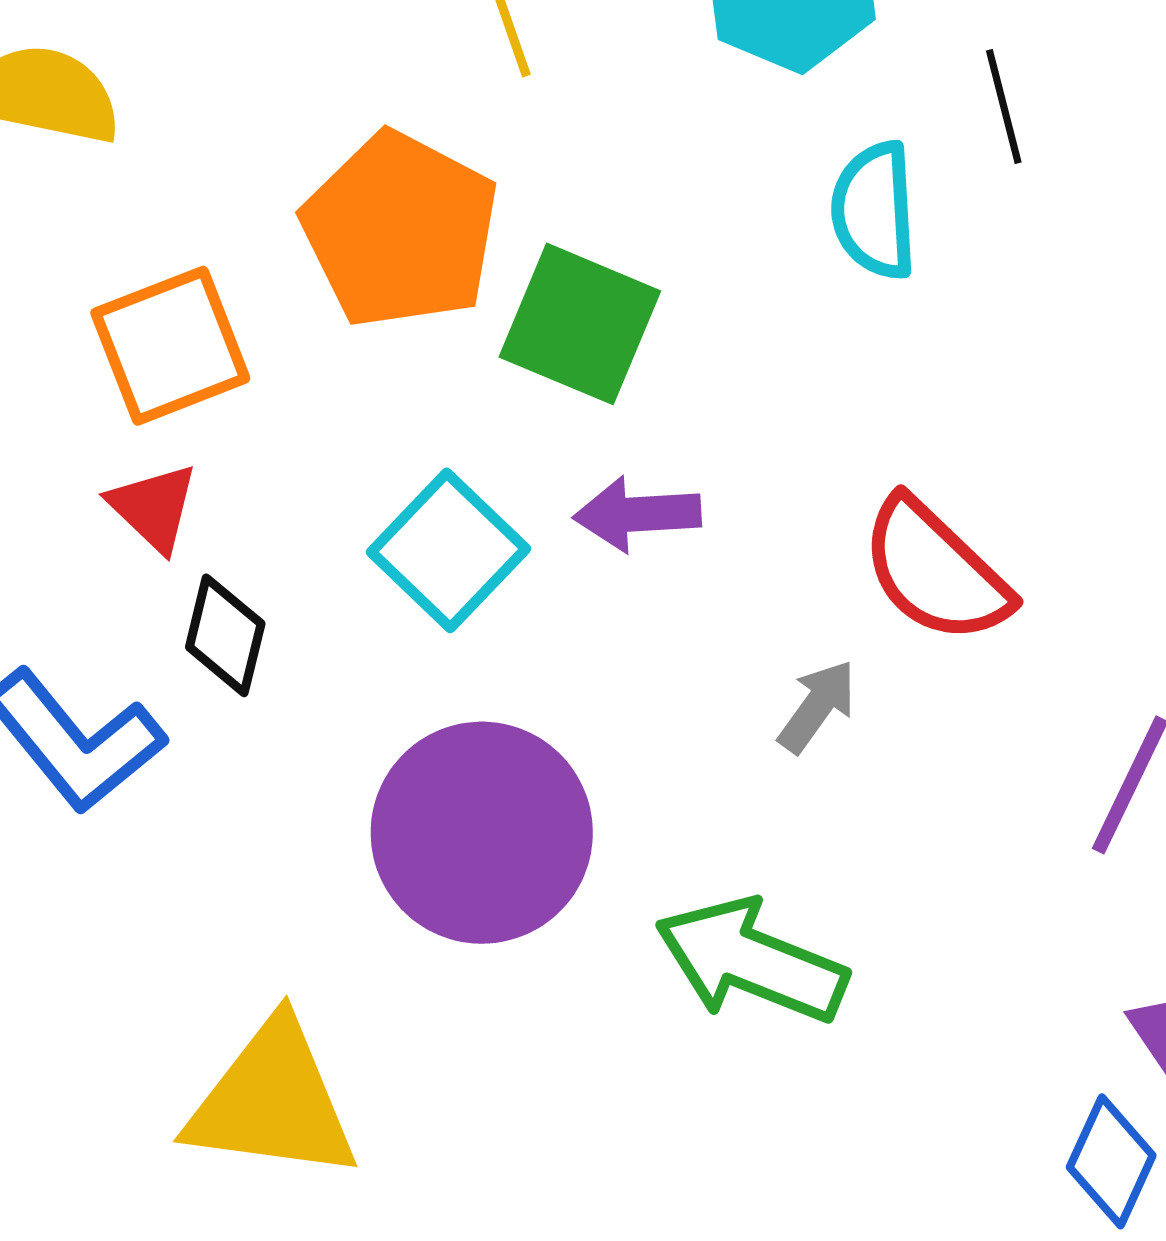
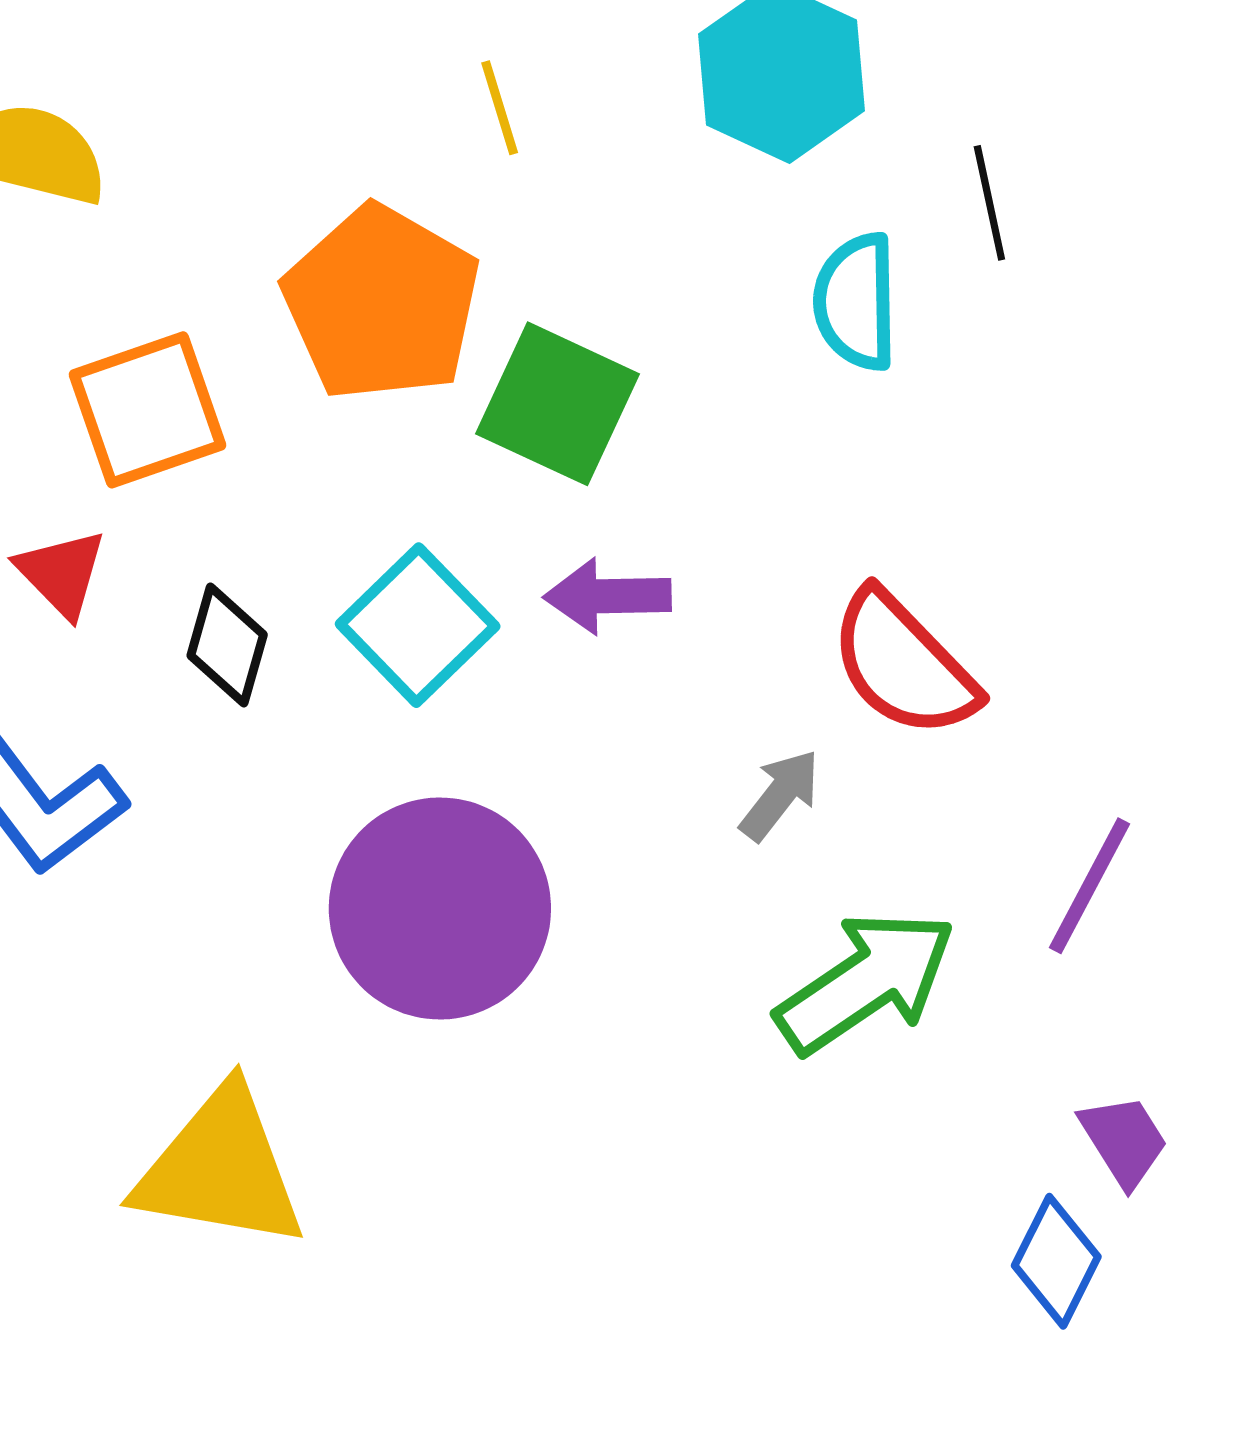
red triangle: (153, 507) -> (61, 573), moved
black diamond: (225, 635) -> (227, 645), moved
green arrow: (751, 961) -> (866, 982), moved, turned 122

